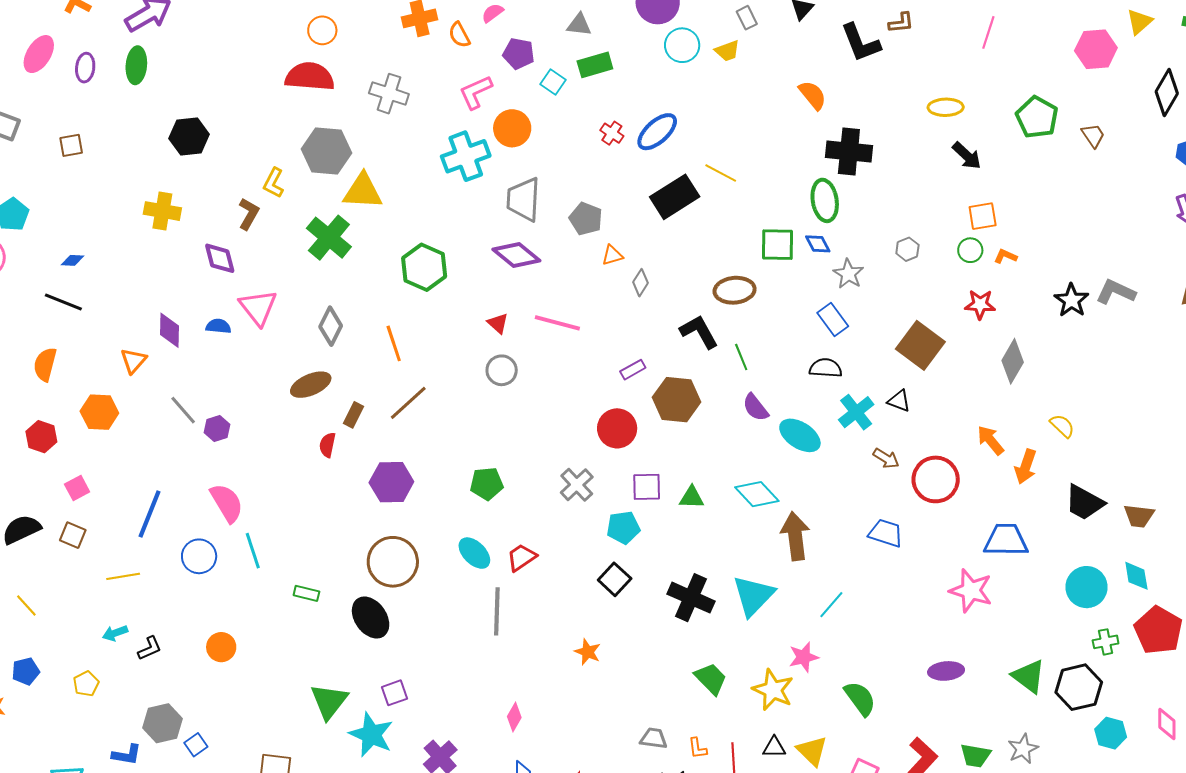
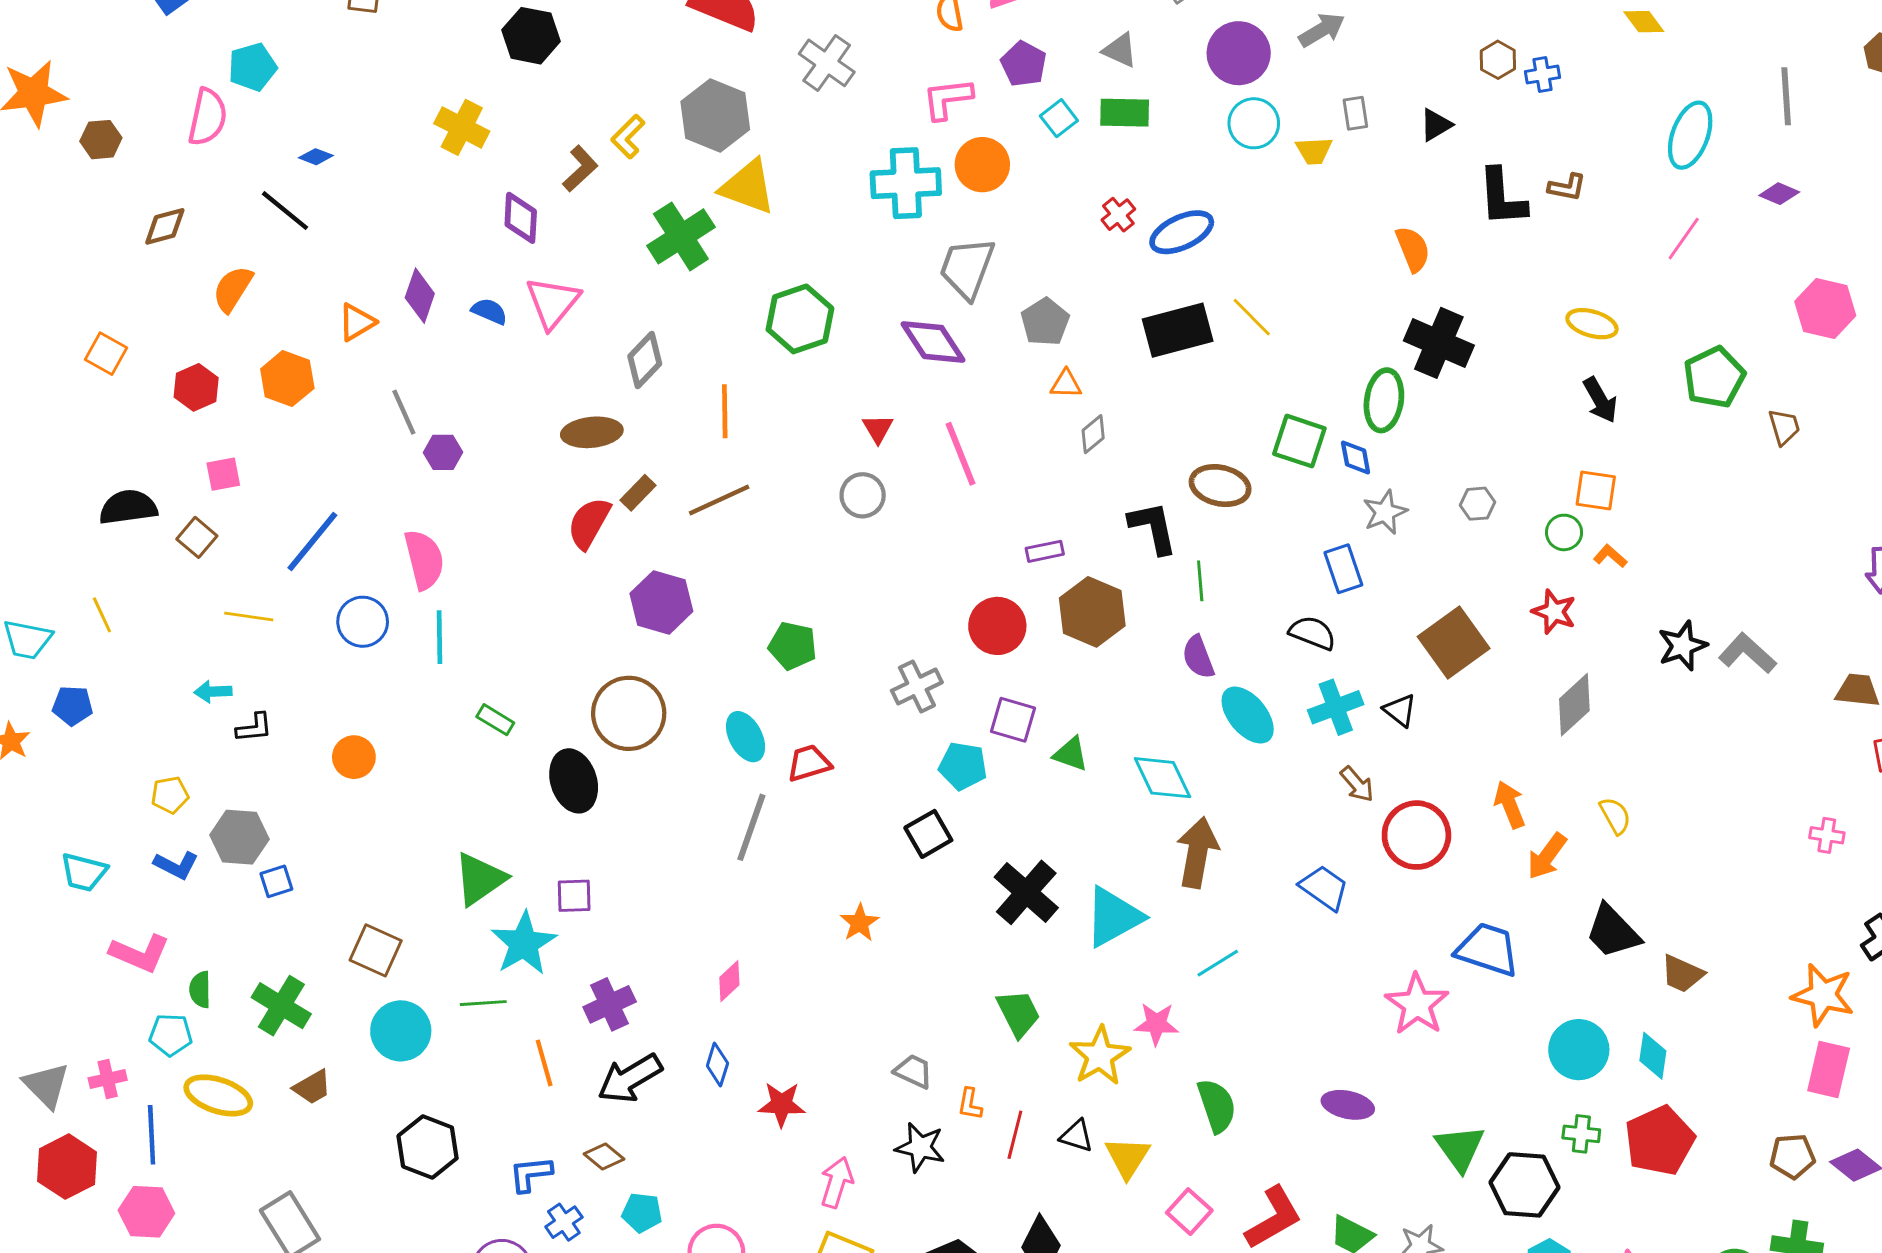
pink line: (557, 323) -> (960, 454), turned 36
red semicircle: (327, 445) -> (589, 523), size x1.5
yellow pentagon: (86, 684) -> (170, 795), moved

